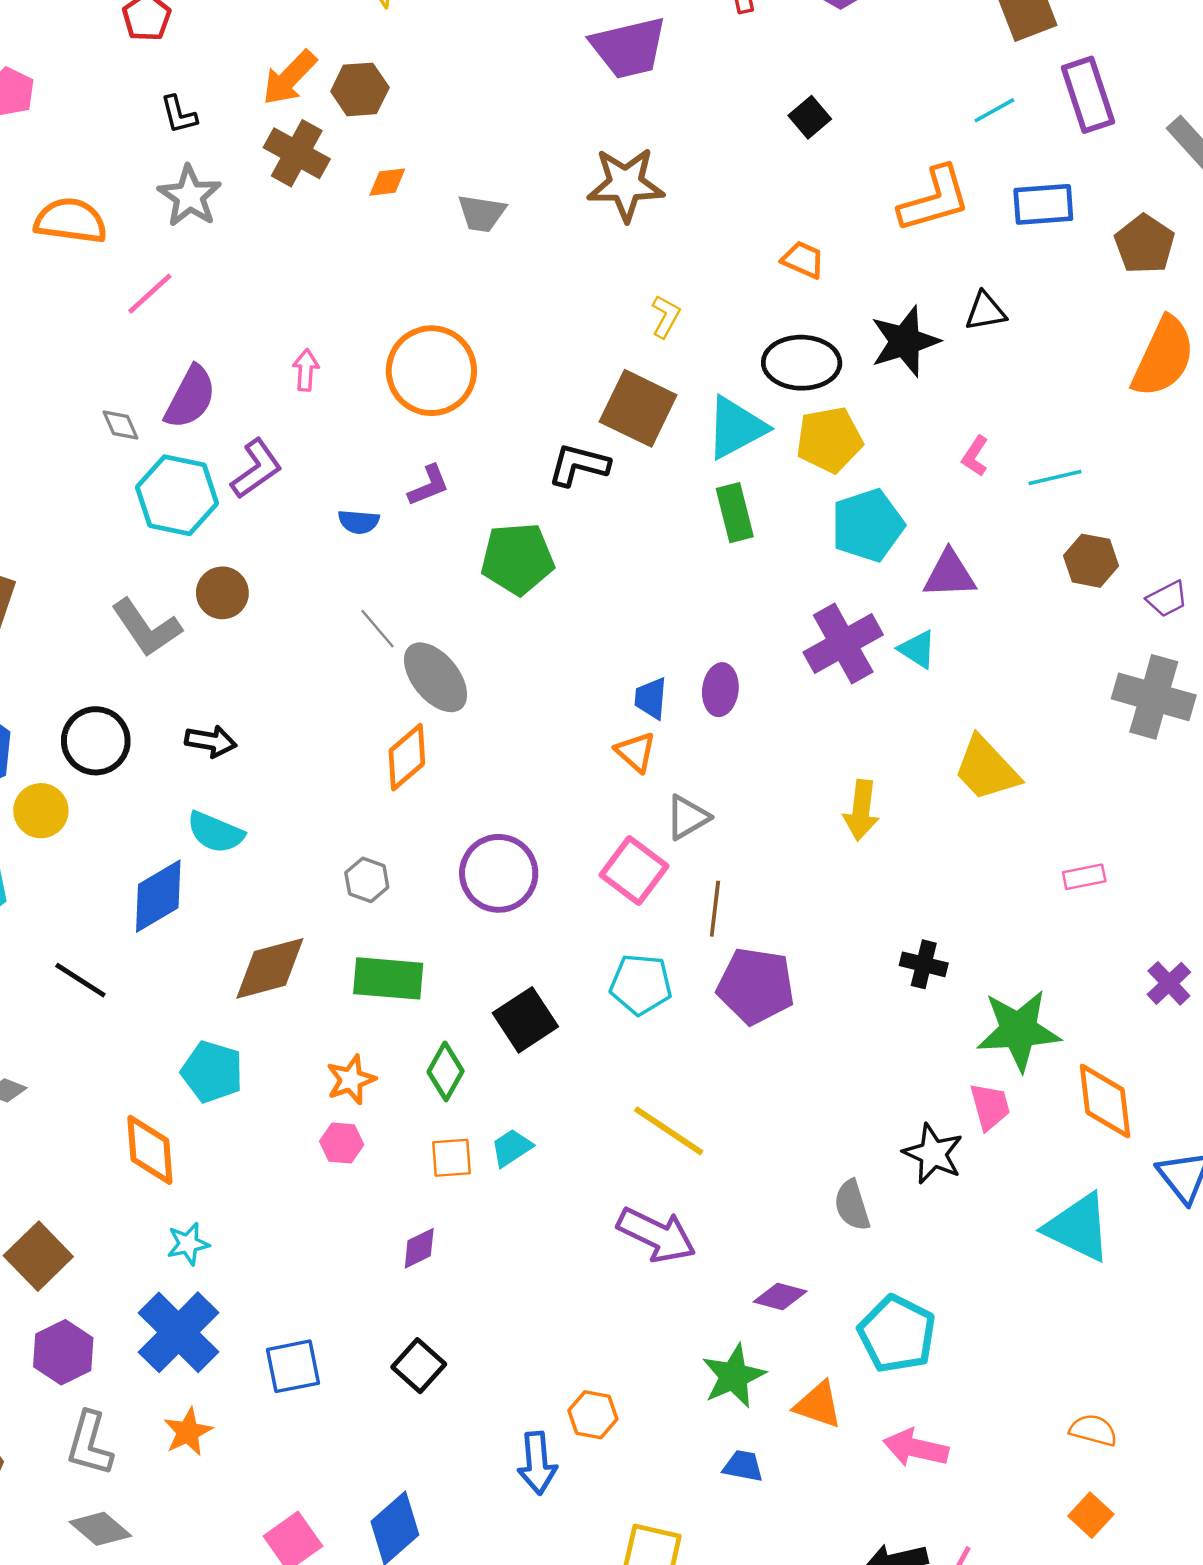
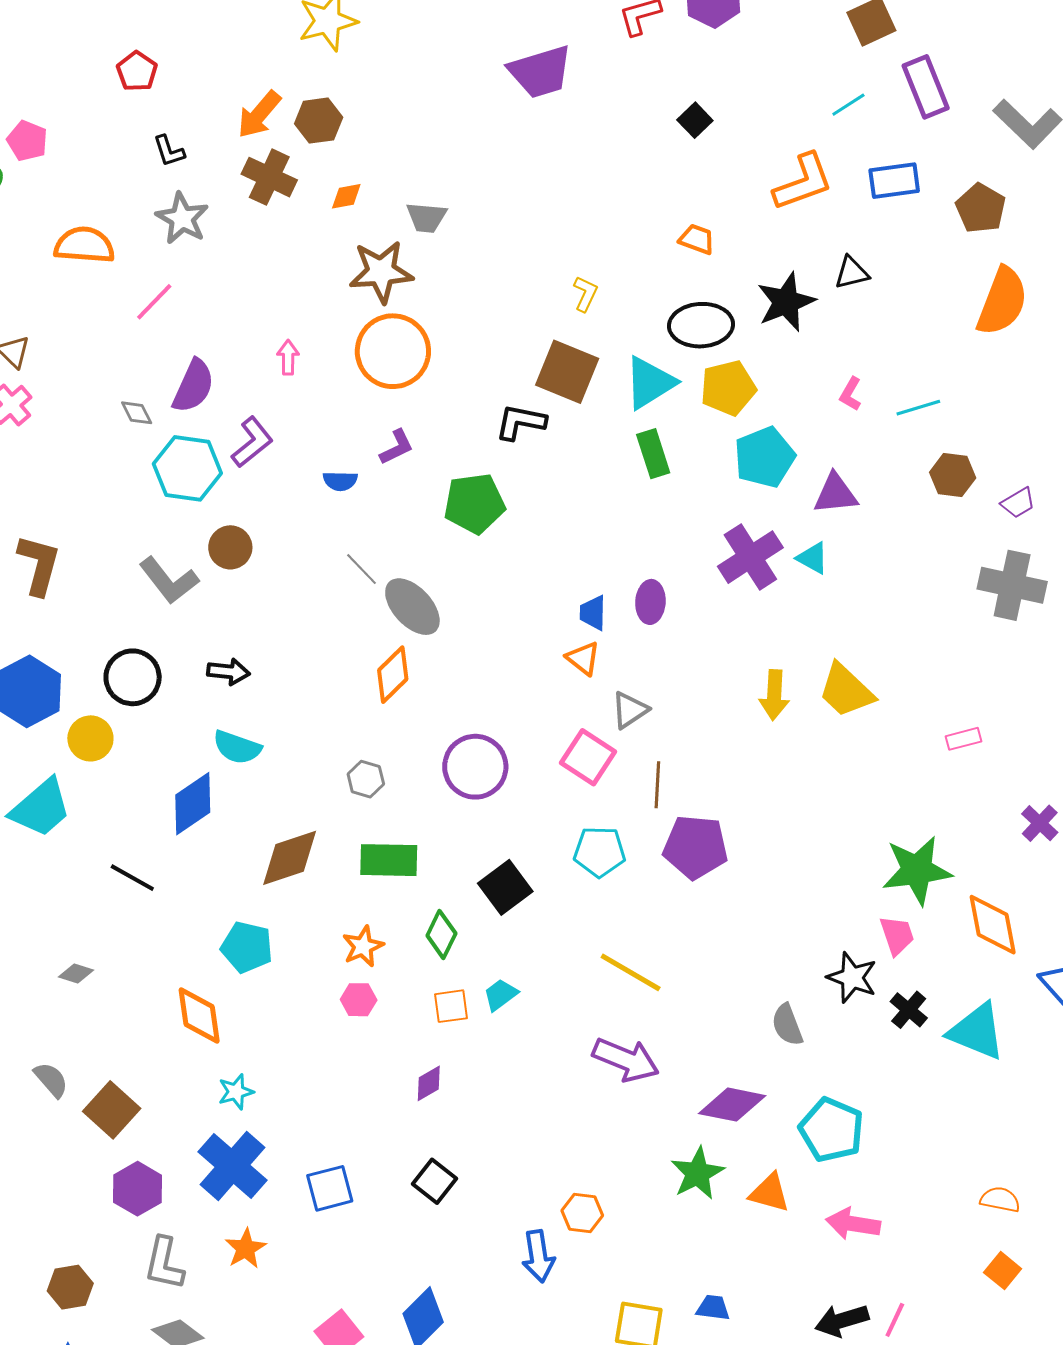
brown star: (626, 184) -> (381, 272), moved
yellow trapezoid: (986, 769) -> (846, 690), moved
black cross: (924, 964) -> (909, 1010), moved, turned 30
purple diamond: (780, 1296) -> (732, 1105), size x1.5
blue trapezoid: (743, 1466) -> (713, 1308), moved

